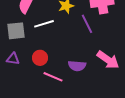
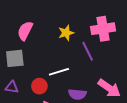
white line: (44, 24) -> (59, 72), moved

